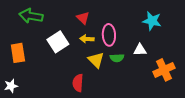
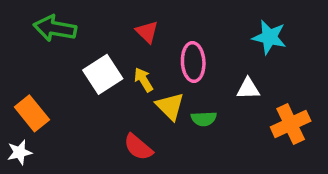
yellow arrow: (87, 39) -> (144, 80), moved, turned 56
orange rectangle: (18, 53) -> (32, 113), moved, turned -30
green semicircle: (117, 58) -> (204, 119), moved
red semicircle: (78, 83) -> (138, 147), turned -54

